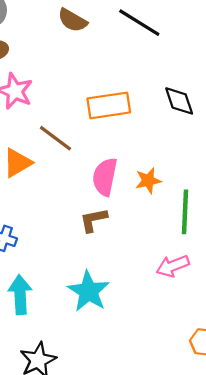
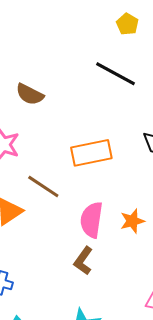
brown semicircle: (73, 20) -> (30, 94), moved
brown L-shape: (93, 220) -> (83, 261), turned -40

